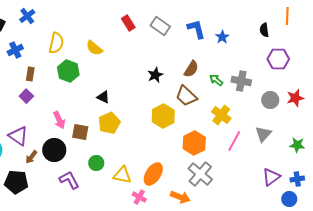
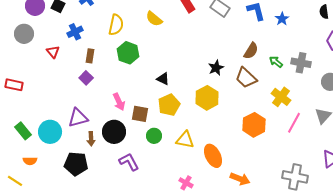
yellow semicircle: (94, 48) -> (154, 19), moved
black star: (155, 75) -> (216, 68), moved
yellow hexagon: (163, 116) -> (207, 98), moved
purple triangle: (18, 136) -> (78, 118), turned -50
brown arrow: (31, 157) -> (91, 139), turned -40
green circle: (96, 163) -> (154, 136), moved
orange ellipse: (153, 174) -> (213, 156), turned -60
gray cross: (200, 174) -> (295, 177), moved, turned -30
yellow triangle: (122, 175) -> (185, 140), moved
pink cross: (139, 197) -> (186, 183), moved

